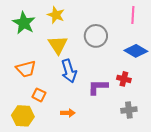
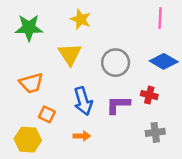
yellow star: (56, 15) -> (81, 19), moved
green star: (24, 23) -> (29, 28), turned -30
gray circle: (96, 36) -> (116, 63), moved
blue arrow: (69, 71) -> (83, 101), moved

